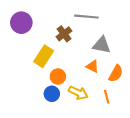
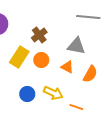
gray line: (86, 17) -> (88, 17), moved
orange circle: (58, 77) -> (41, 60), moved
orange line: (107, 97) -> (76, 107), moved, turned -56

